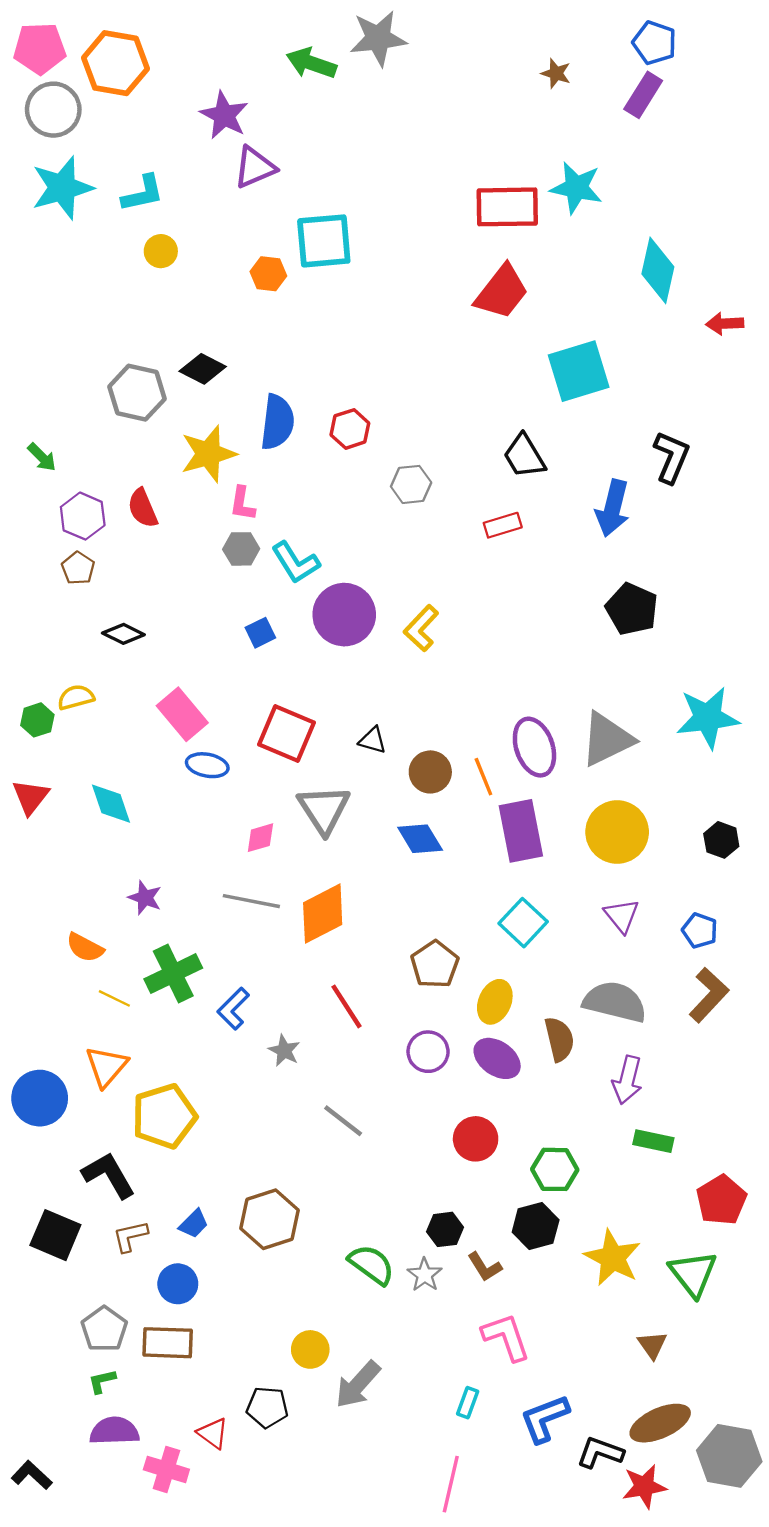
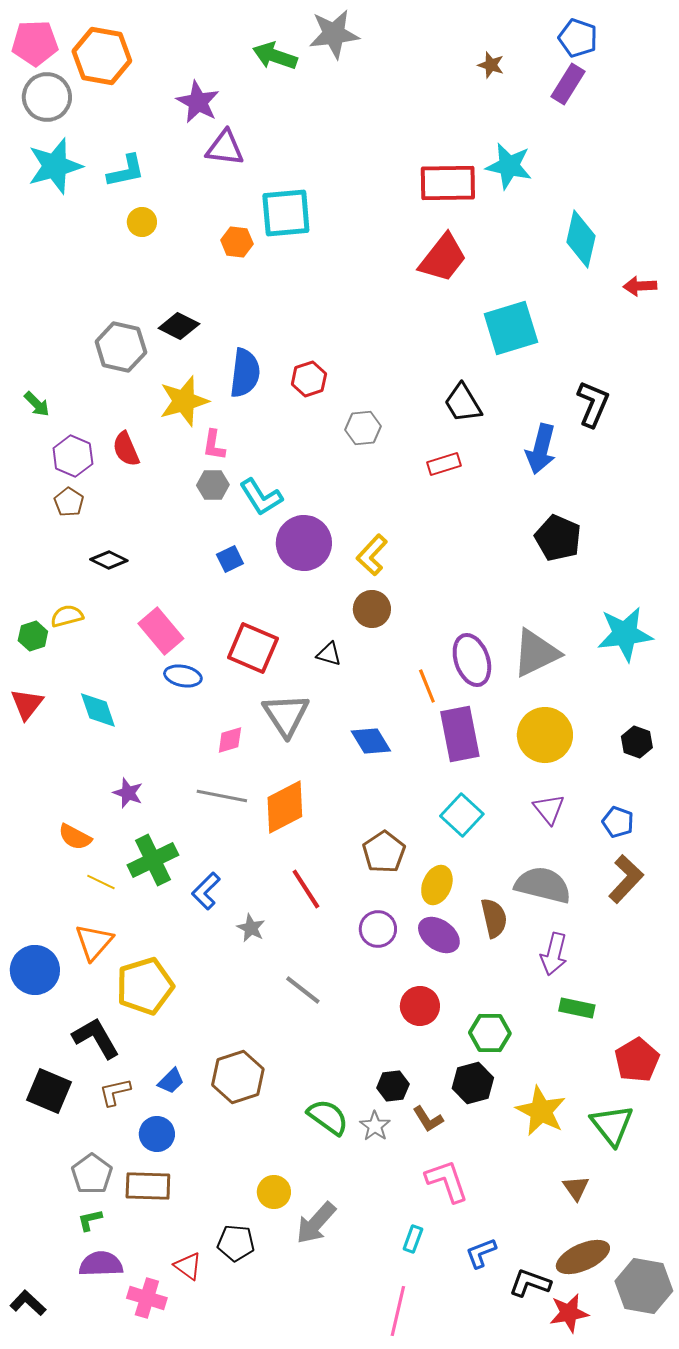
purple triangle: (255, 167) -> (225, 148), turned 30
brown circle: (430, 772) -> (372, 609), moved
blue L-shape: (545, 1419) -> (481, 1253), size x0.7

